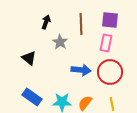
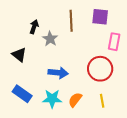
black arrow: (46, 22) -> (34, 27), moved
pink rectangle: (106, 43) -> (114, 42), moved
blue arrow: (81, 70) -> (58, 73), moved

